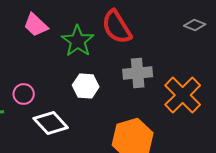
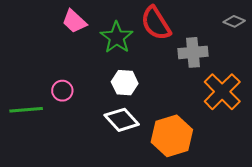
gray cross: (138, 73) -> (193, 52), moved
white diamond: (51, 123) -> (122, 120), moved

